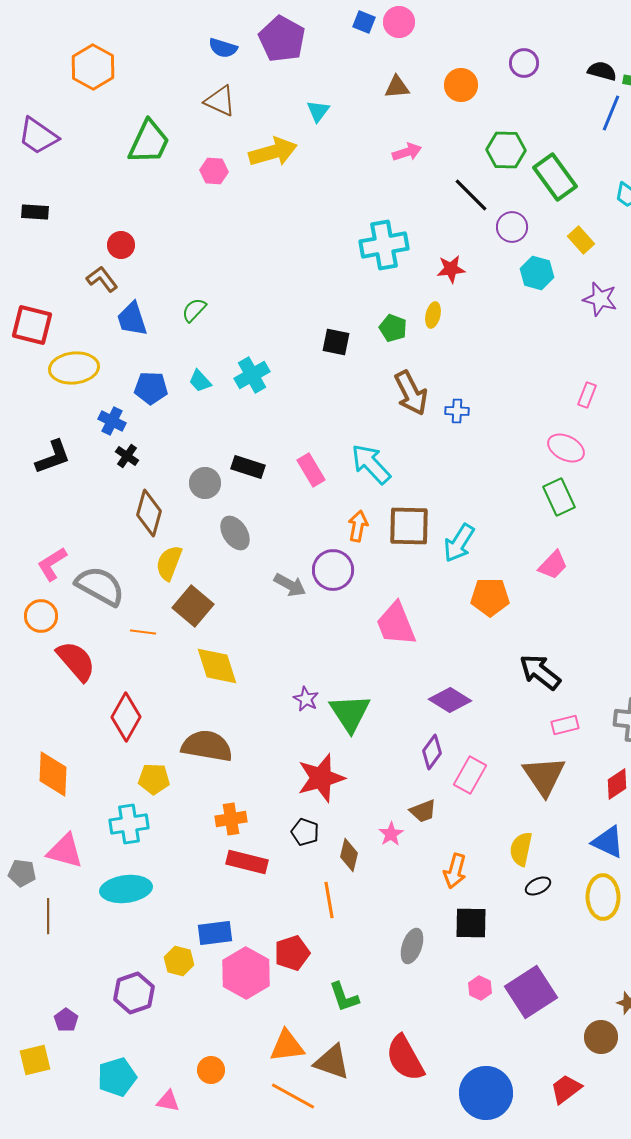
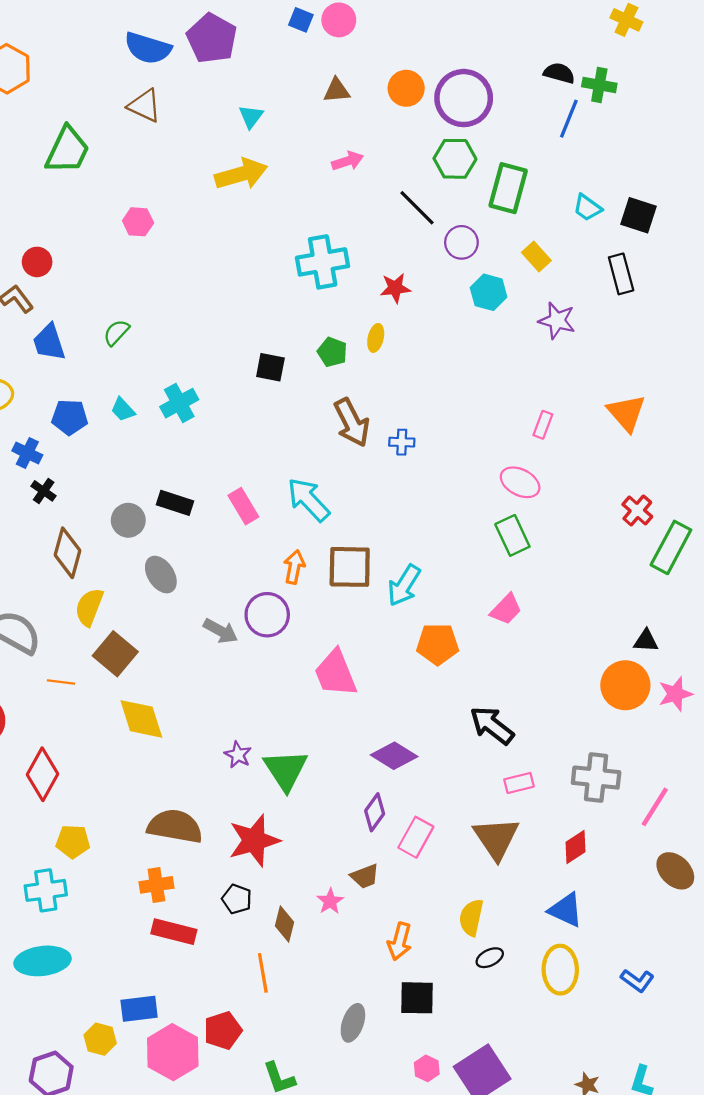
blue semicircle: (223, 48) -> (148, 48), size x1.5
purple circle: (524, 63) -> (464, 98), moved, size x1.8
yellow arrow: (273, 152) -> (241, 174), moved
pink hexagon: (214, 171) -> (138, 222), moved
green rectangle: (555, 177) -> (508, 188), turned 51
brown semicircle: (207, 746) -> (175, 826), moved

